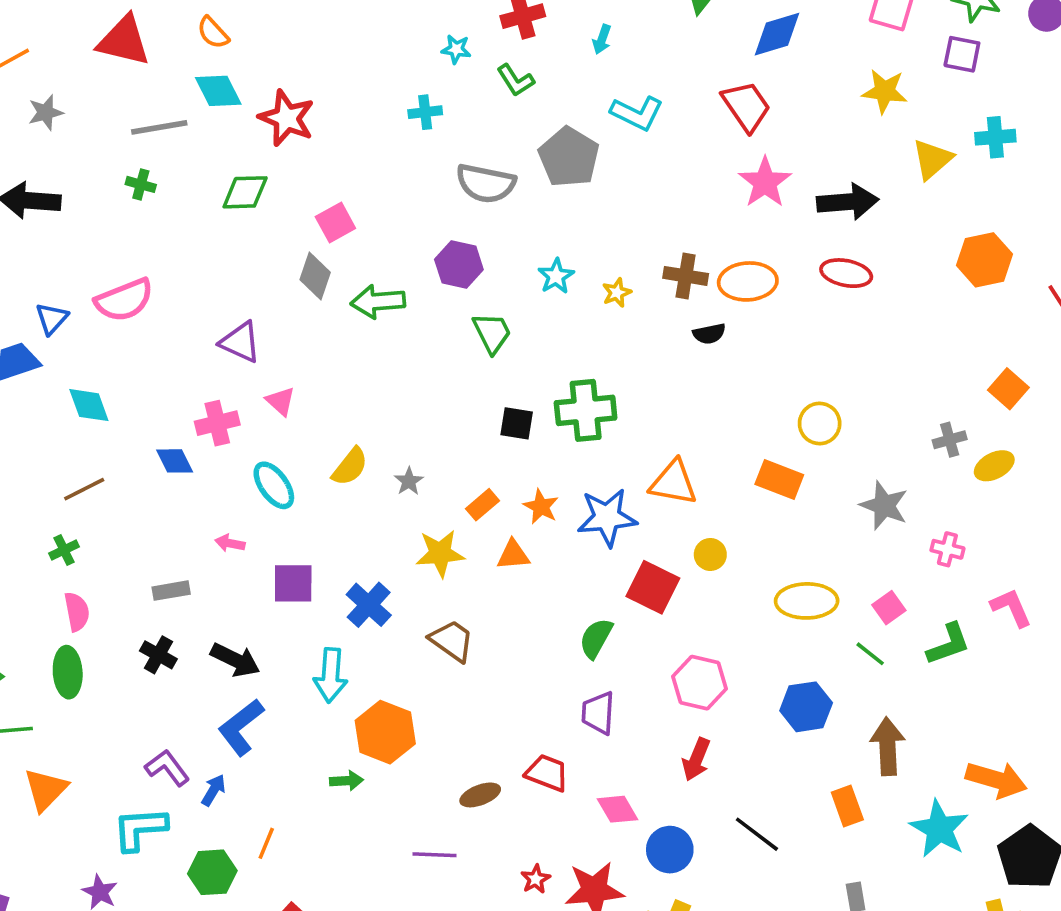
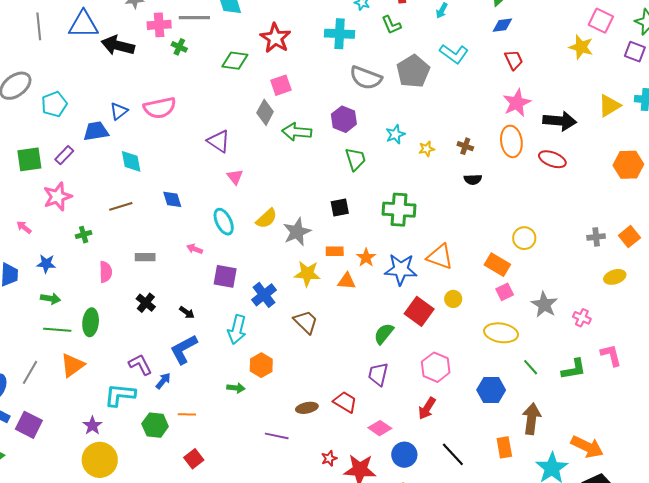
blue diamond: (777, 34) -> (502, 25), moved, size x0.7
yellow star: (885, 91) -> (581, 47), moved
red trapezoid: (746, 106) -> (514, 60), size x0.7
cyan cross: (425, 112) -> (340, 34), size x1.6
red star: (287, 118) -> (275, 38), moved
brown cross: (686, 276) -> (465, 146), size x0.7
orange ellipse: (748, 281) -> (511, 141), moved, turned 76
pink cross: (217, 423) -> (159, 25), moved
black square: (517, 423) -> (340, 207), moved, turned -30
gray cross: (950, 440) -> (596, 237), moved
gray star: (409, 481) -> (297, 232), size x1.8
orange rectangle: (482, 505) -> (335, 251), turned 30
gray star: (884, 506) -> (544, 305), moved
green cross: (64, 550) -> (84, 235), moved
gray rectangle: (171, 591) -> (145, 257), moved
pink square: (889, 608) -> (505, 292), moved
black arrow: (235, 660) -> (187, 312), size x0.6
green ellipse: (68, 672) -> (91, 322), moved
orange hexagon: (385, 732) -> (261, 365), size x0.7
pink diamond: (617, 809) -> (380, 428), turned -35
orange line: (266, 843) -> (187, 414), turned 60

